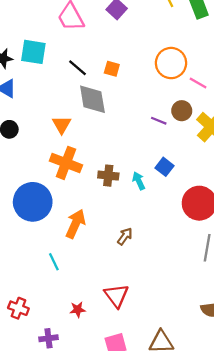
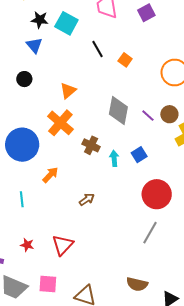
gray diamond: (92, 99) -> (118, 110), moved
orange arrow: (75, 224) -> (50, 175), size x0.7

